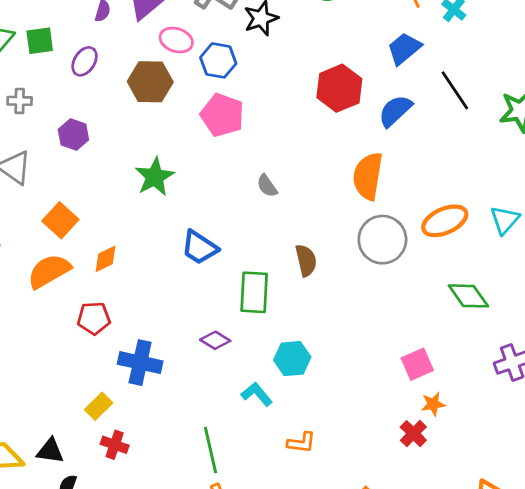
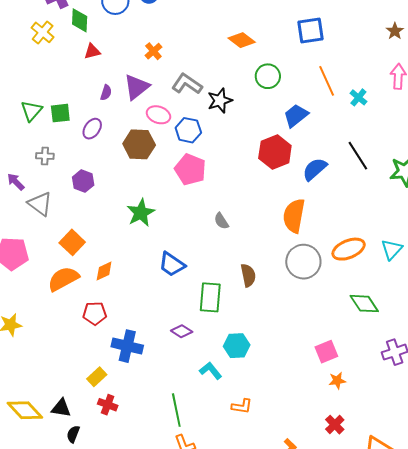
blue trapezoid: (404, 49) -> (296, 116), moved
red cross: (413, 434) -> (335, 425), moved

